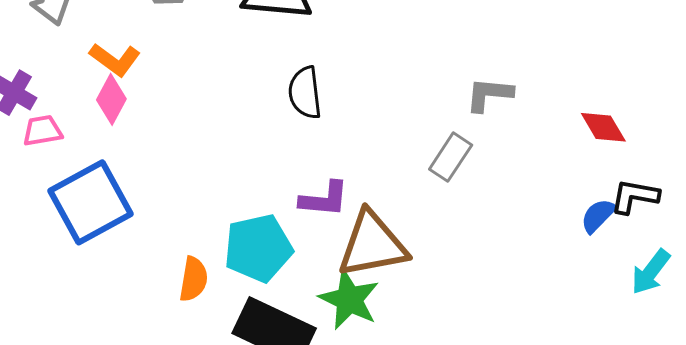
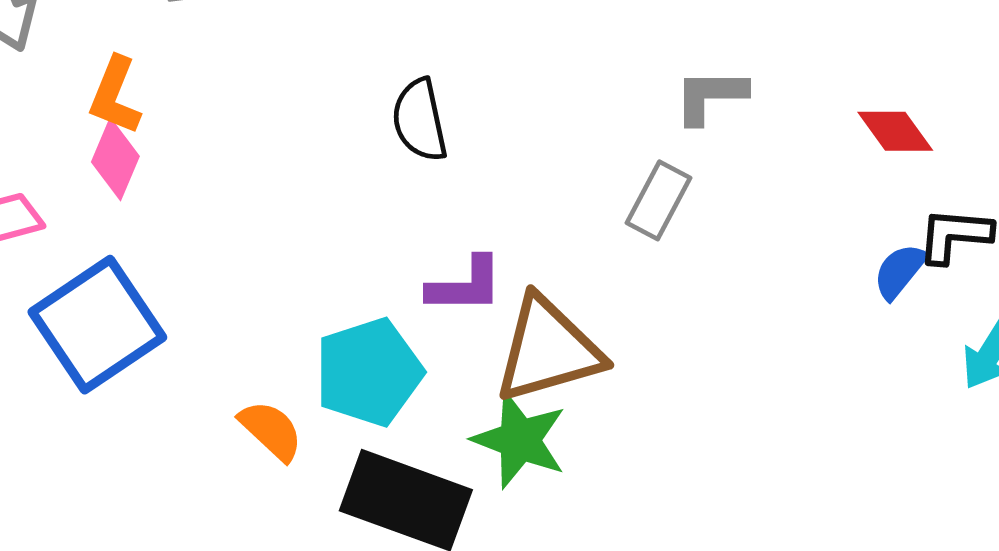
orange L-shape: (115, 59) -> (115, 96), turned 81
orange semicircle: (193, 279) -> (271, 430), turned -51

